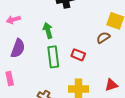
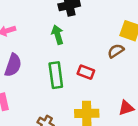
green arrow: (48, 30) -> (58, 35), moved

